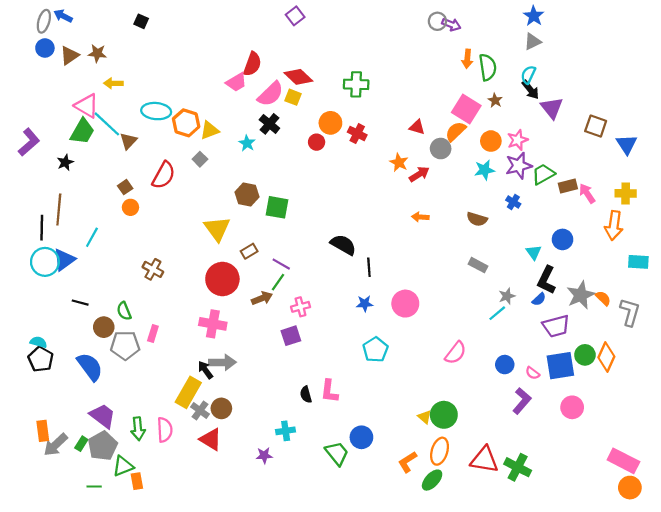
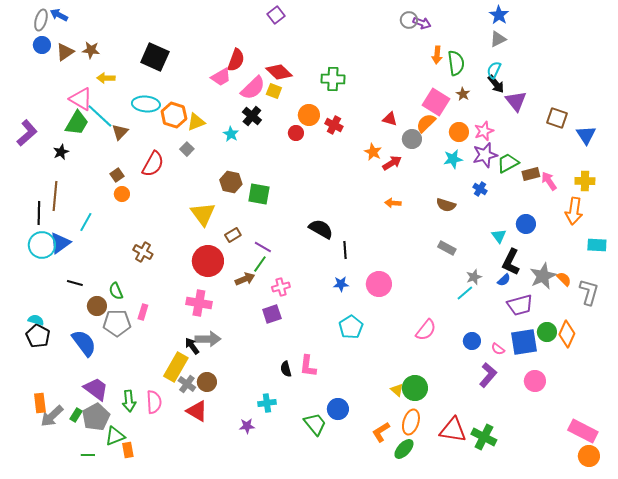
black square: (141, 21) -> (155, 57), moved, size x2.0

